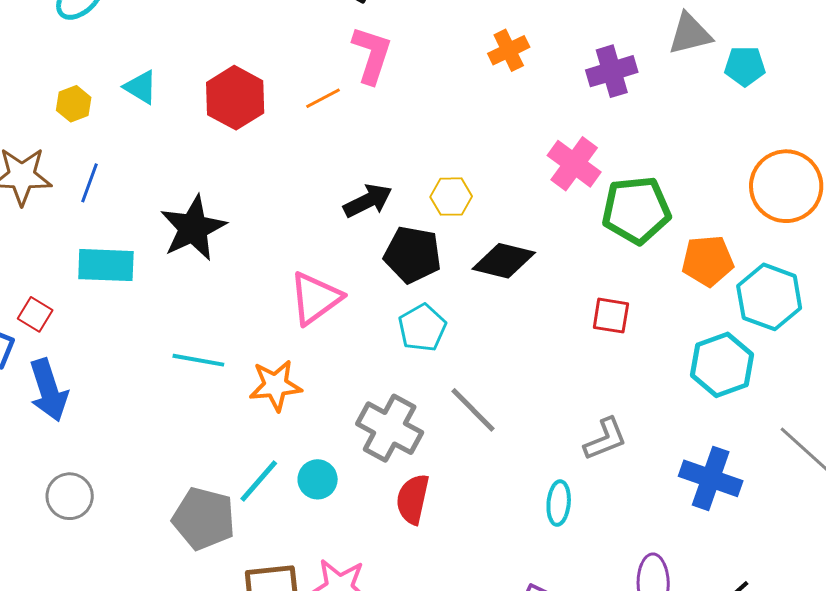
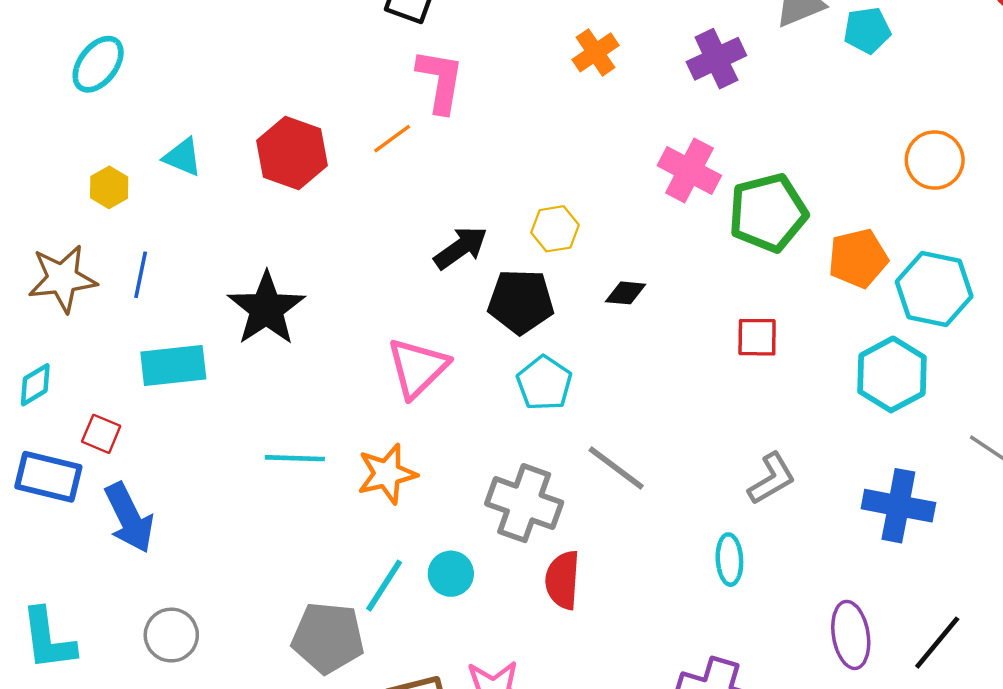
orange circle: (786, 186) -> (935, 160), size x0.7
black diamond: (504, 261) -> (626, 293), size x0.6

